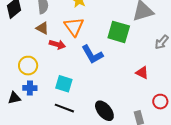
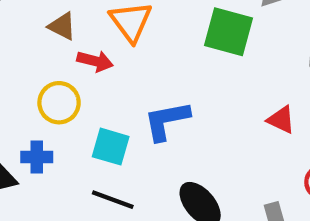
blue L-shape: (92, 54) -> (167, 121), moved, turned 110
yellow circle: (28, 66) -> (59, 103), moved

